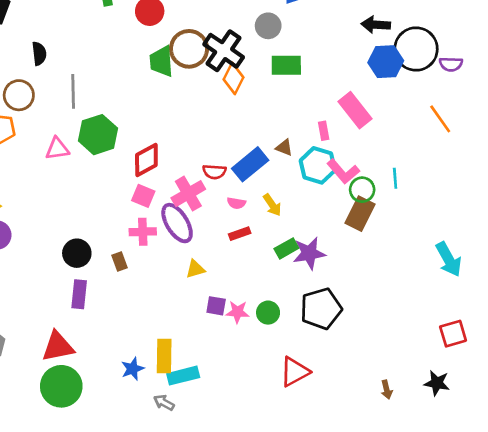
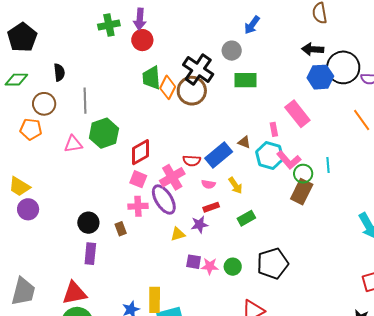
brown circle: (189, 49) -> (192, 91), moved
orange diamond: (233, 78) -> (168, 87), moved
purple star: (309, 253) -> (200, 225), moved, size x0.7

